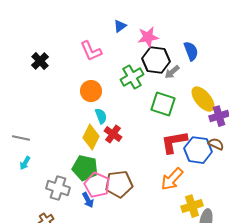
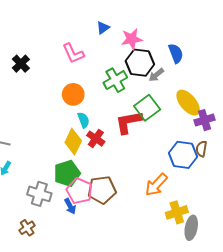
green square: (163, 104) -> (147, 108), turned 35
red L-shape: (174, 142) -> (129, 122), moved
brown semicircle: (216, 144) -> (201, 149), turned -105
green pentagon: (85, 168) -> (67, 173), turned -30

